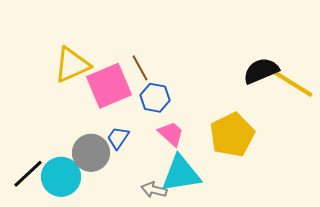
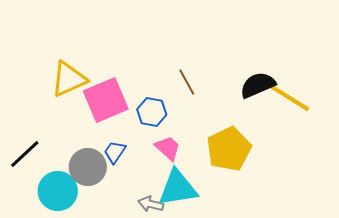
brown line: (140, 68) -> (187, 82), moved
black line: (28, 174) -> (25, 154), moved

